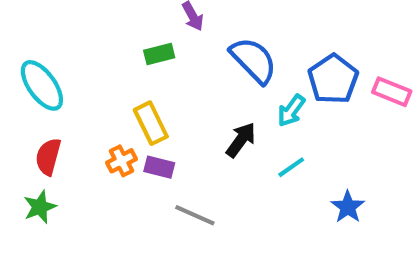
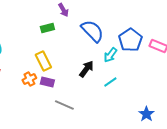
blue star: (348, 207) -> (146, 114), moved

